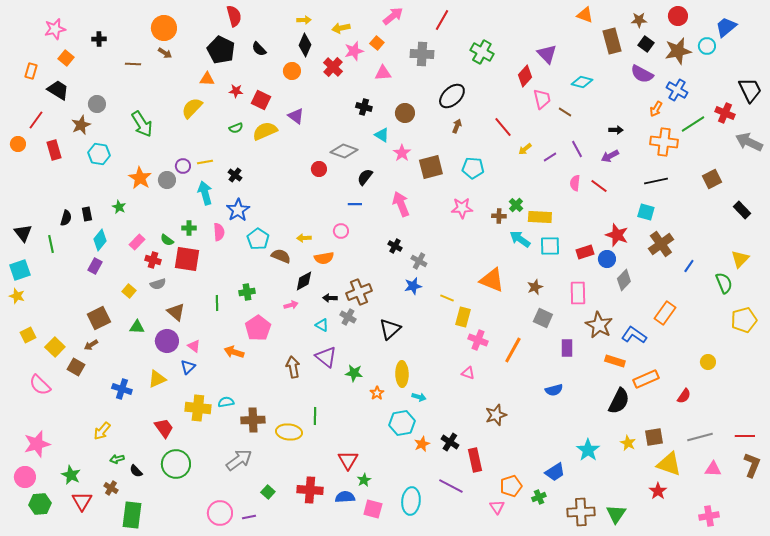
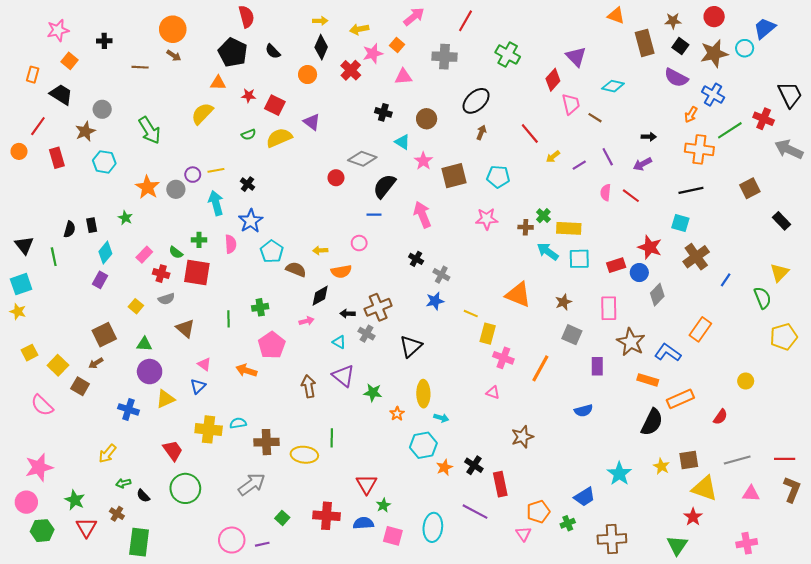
black semicircle: (365, 177) -> (384, 186), size x1.4
purple circle: (167, 341) -> (150, 372), moved
green triangle: (616, 514) -> (677, 545), moved

